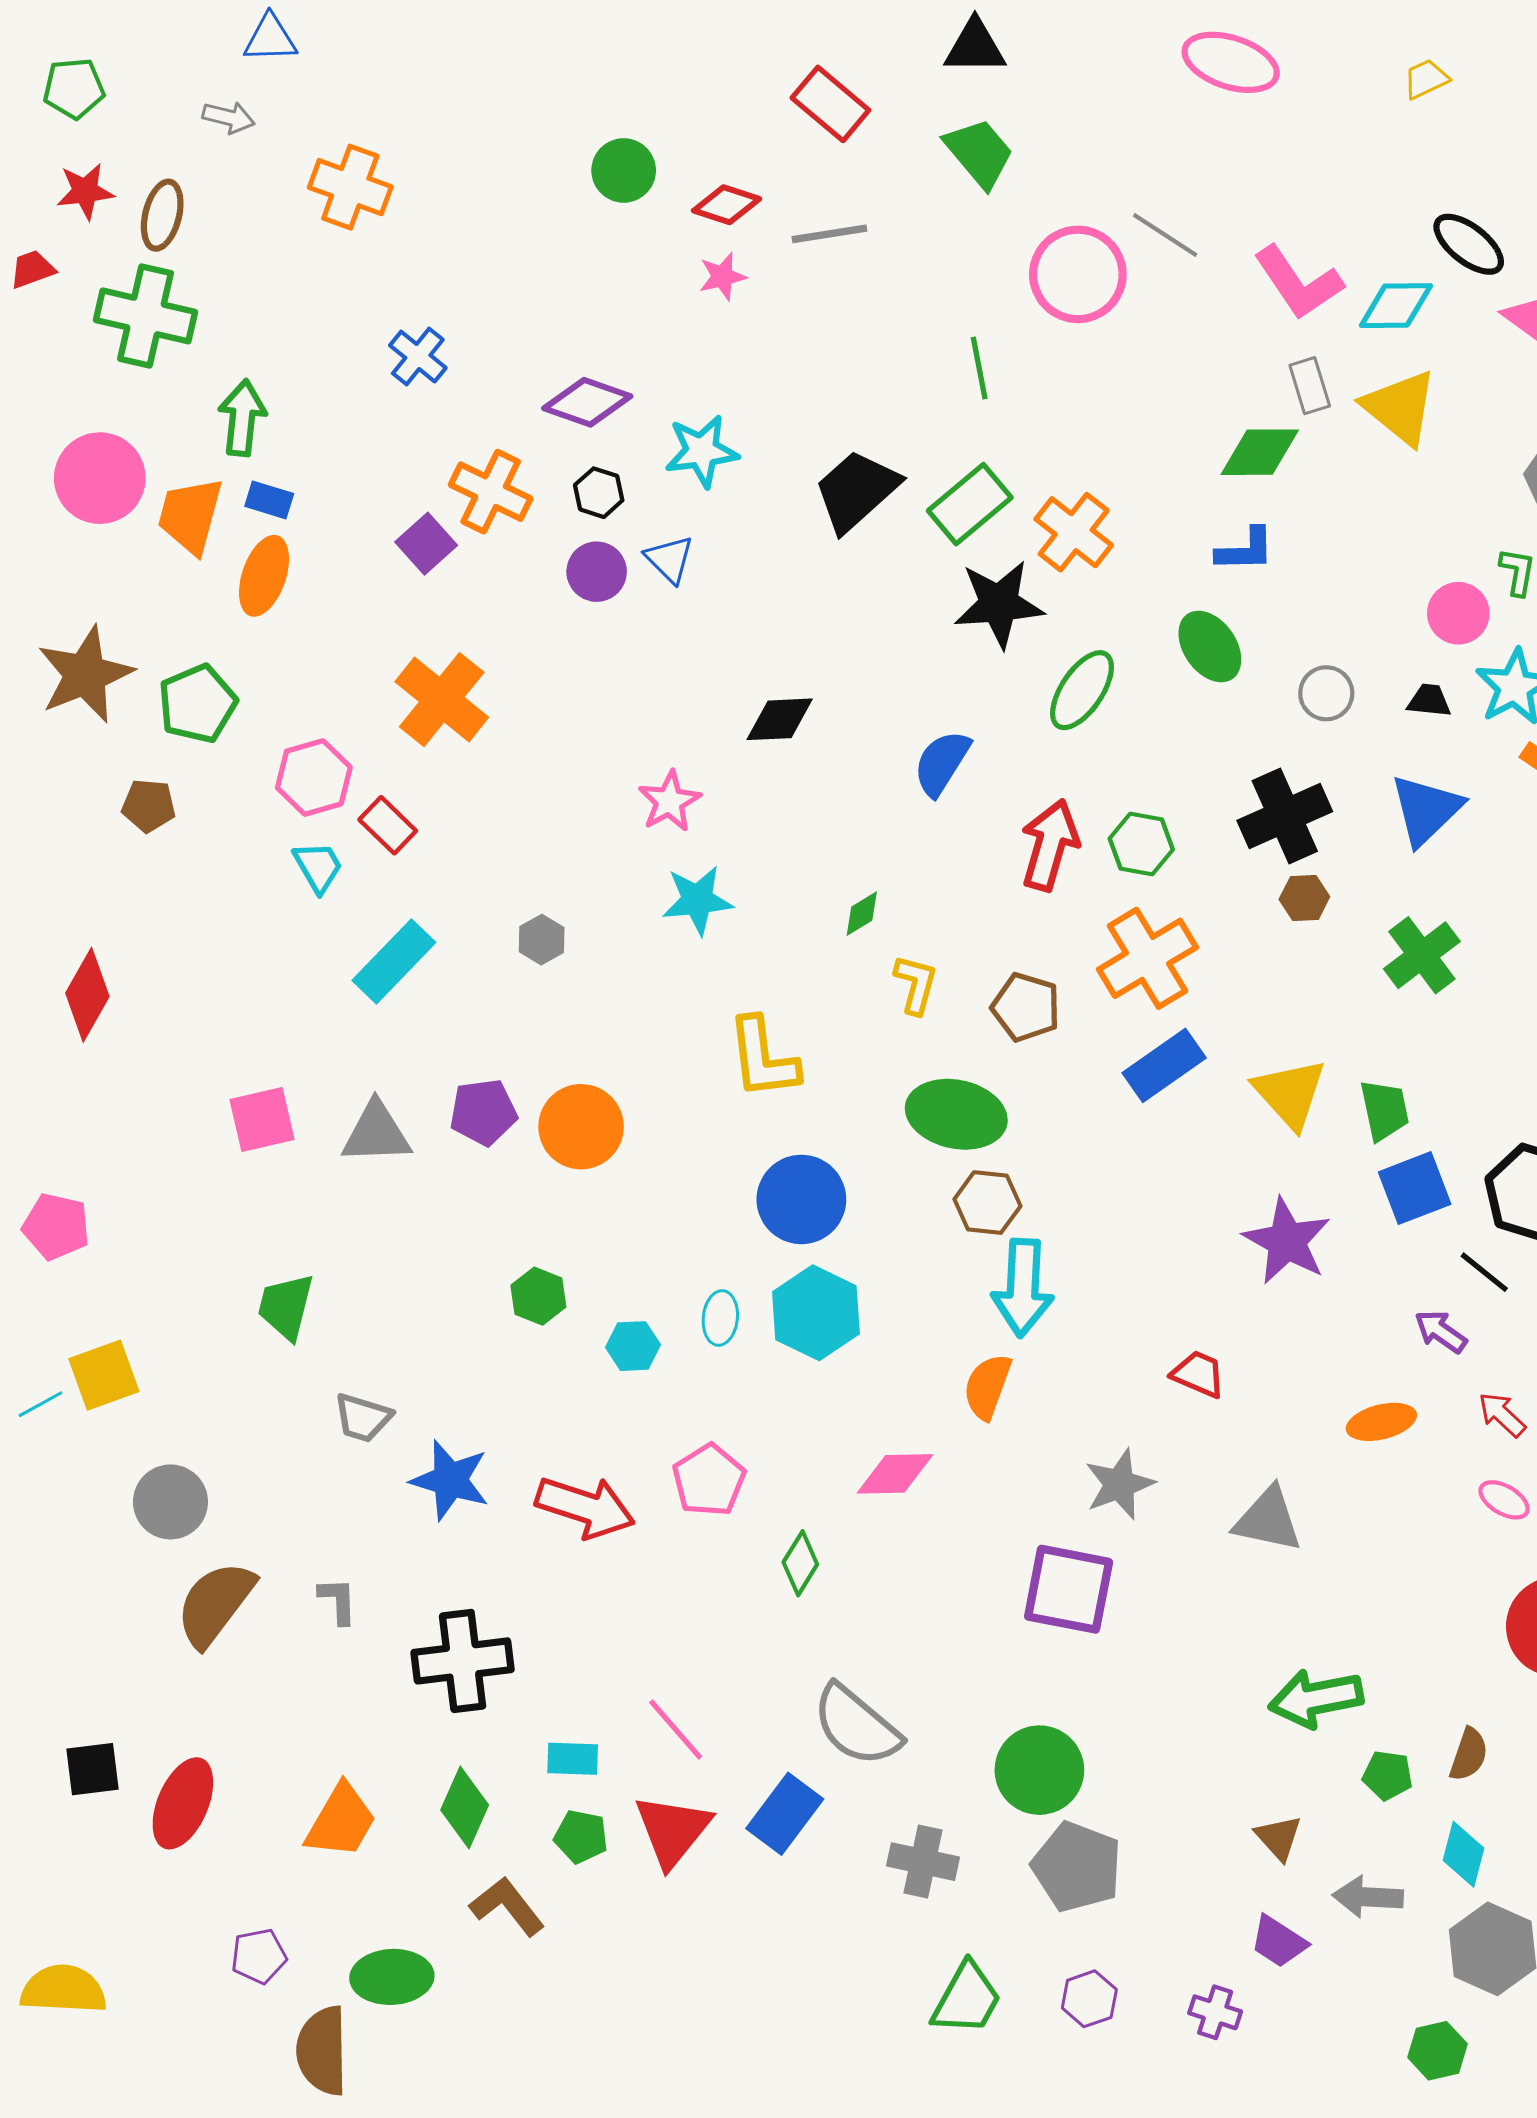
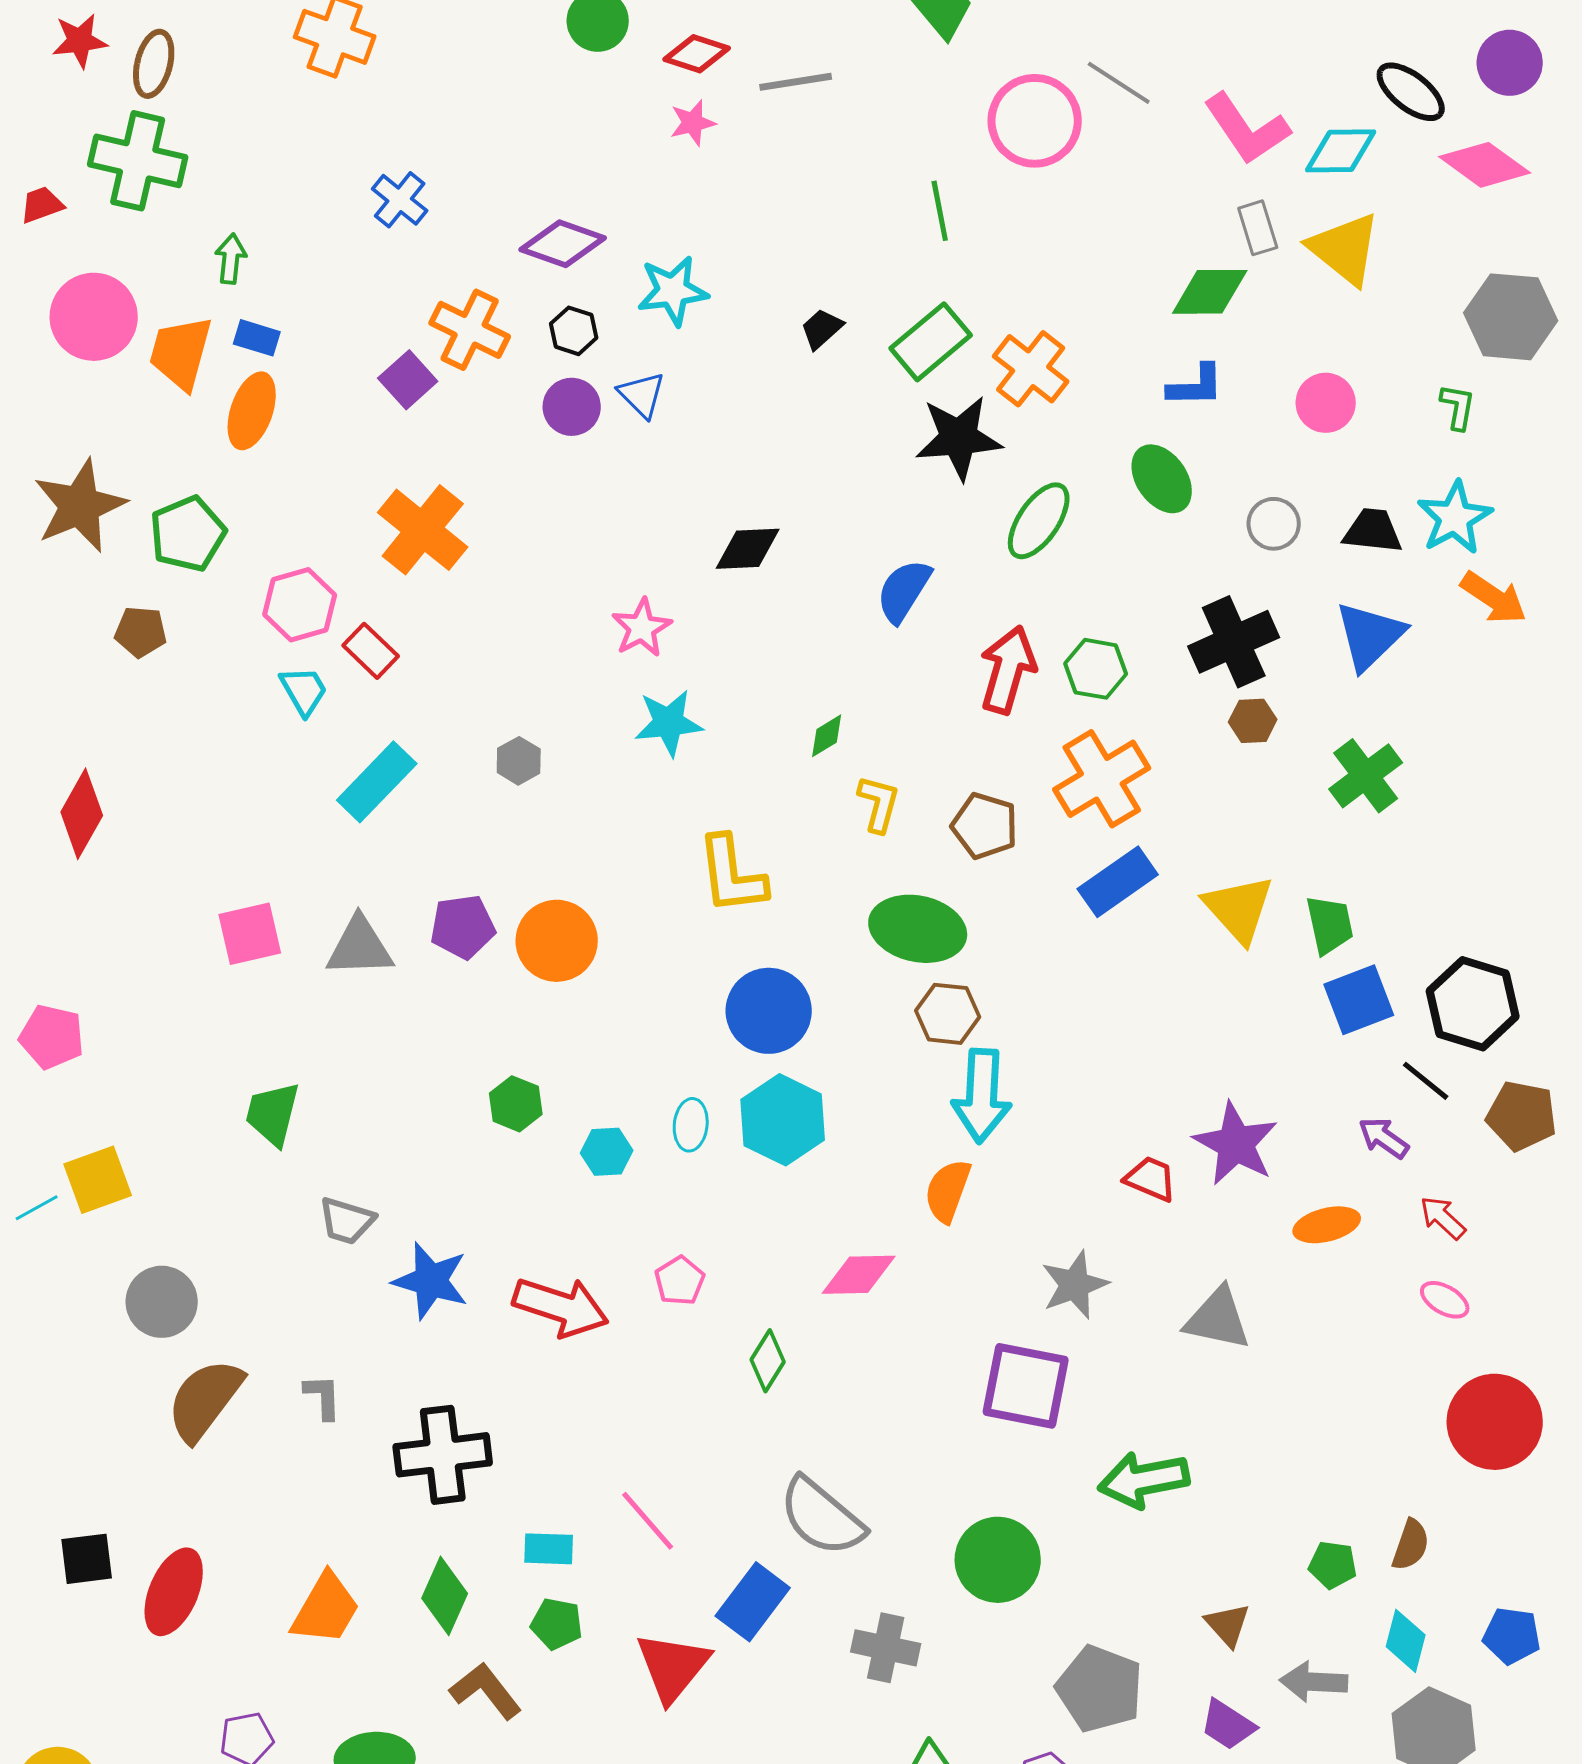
red trapezoid: (32, 269) -> (42, 205), moved
green arrow: (242, 418) -> (231, 259), size x0.7
black trapezoid: (856, 491) -> (822, 329), size x0.5
pink circle: (1458, 613) -> (1326, 403), moved
black trapezoid: (1429, 701) -> (1373, 531), size x1.4
purple star: (1287, 1241) -> (1236, 1144), moved
pink pentagon: (709, 1480) -> (680, 1281), size x0.7
green arrow: (1316, 1698) -> (1144, 1480), moved
red triangle: (672, 1830) -> (673, 1667), moved
gray pentagon: (1077, 1867) -> (1100, 1689), moved

